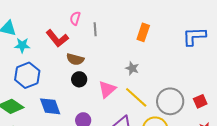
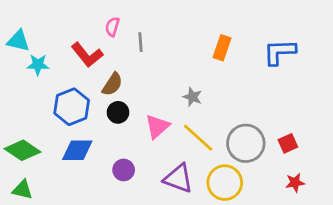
orange rectangle: (143, 32) -> (222, 48), moved
brown semicircle: (75, 59) -> (112, 84), turned -72
blue hexagon: (27, 75) -> (72, 107), moved
blue diamond: (50, 106) -> (77, 150), turned -70

